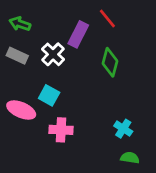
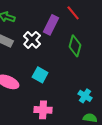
cyan square: (49, 95) -> (40, 75), moved
pink cross: (61, 130) -> (43, 110), moved

